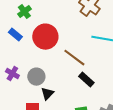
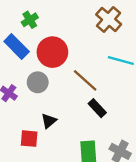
blue rectangle: (15, 35) -> (17, 47), size x1.5
gray circle: (36, 77) -> (38, 82), moved

